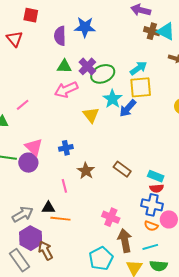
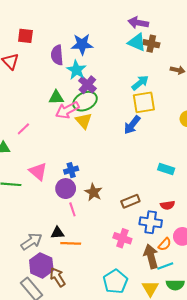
cyan triangle: (166, 31) -> (137, 42), moved
green triangle: (64, 66) -> (56, 97), moved
green ellipse: (103, 74) -> (85, 101), moved
cyan star: (113, 99) -> (76, 70), moved
yellow triangle: (91, 115) -> (84, 121), moved
purple circle: (28, 163) -> (66, 189), moved
brown rectangle: (122, 169) -> (130, 201), moved, turned -54
cyan rectangle: (156, 176) -> (166, 169), moved
blue cross: (152, 205) -> (151, 222), moved
orange semicircle: (151, 226) -> (165, 244), turned -64
brown arrow: (125, 241) -> (151, 256), moved

